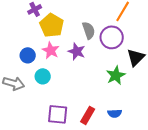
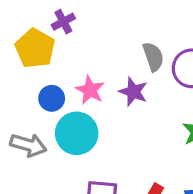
yellow pentagon: (52, 25) -> (35, 48), moved
cyan circle: (43, 76) -> (77, 133), size x1.6

